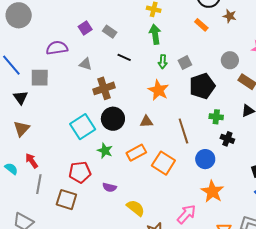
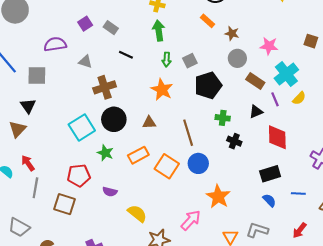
brown star: (230, 16) -> (232, 33), moved
black triangle: (20, 97) -> (28, 106), moved
blue circle: (205, 159) -> (198, 163), moved

